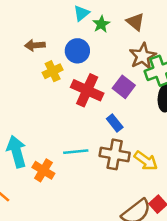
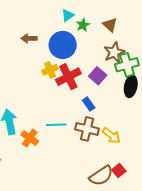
blue circle: (77, 51) -> (63, 45), size x1.4
yellow cross: (53, 71) -> (50, 70), moved
red cross: (87, 90) -> (68, 77), turned 35

